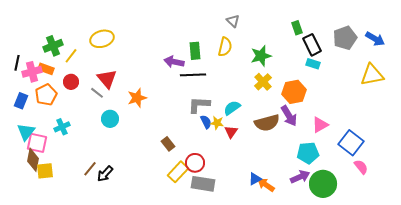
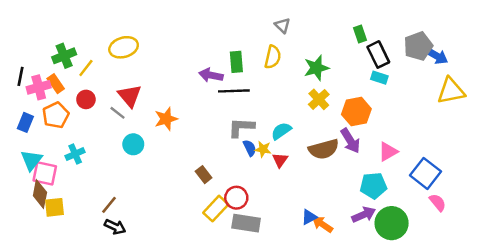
blue arrow: (375, 39) -> (436, 56), moved
orange rectangle: (46, 69) -> (56, 84), turned 35
black arrow: (105, 174) -> (115, 227), moved, turned -108

